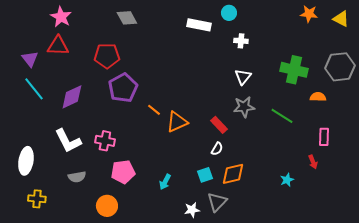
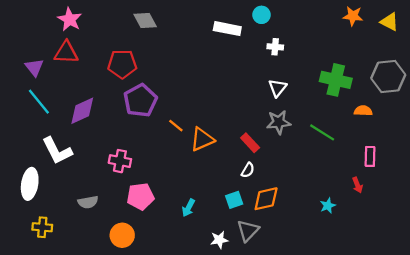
white L-shape: (68, 141) -> (57, 151), moved

